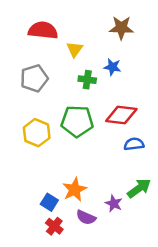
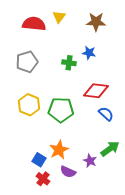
yellow triangle: (75, 49) -> (59, 17), moved
green pentagon: (77, 121) -> (61, 110), moved
blue semicircle: (134, 144) -> (106, 114), turned 49

